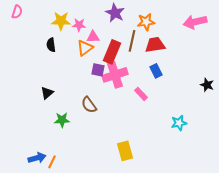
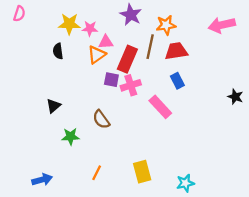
pink cross: (115, 75) -> (131, 85), size x0.7
pink rectangle: (141, 94) -> (160, 107), size x1.5
cyan star: (179, 123) -> (185, 183), moved
orange line: (52, 162) -> (97, 173), moved

